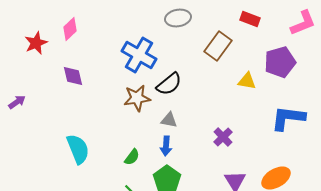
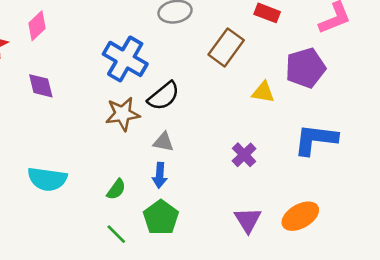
purple cross: (223, 137) -> (244, 155), moved
cyan semicircle: (78, 149) -> (47, 179), turned 120

